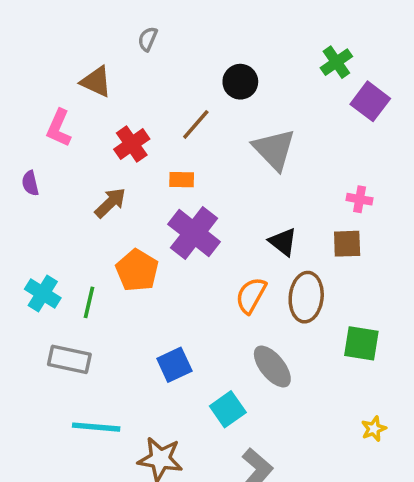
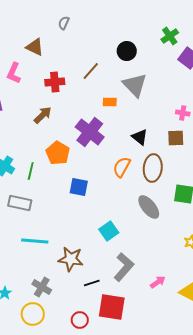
black circle: (240, 82) -> (127, 51), moved
red cross: (132, 144) -> (55, 82), turned 30
orange rectangle: (182, 180) -> (110, 102), moved
blue square: (174, 365) -> (79, 187), moved, turned 36
gray ellipse: (272, 367) -> (149, 207), moved

